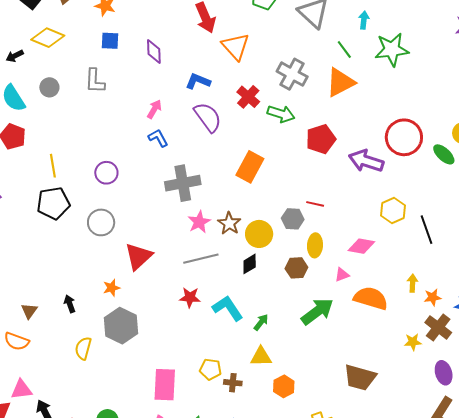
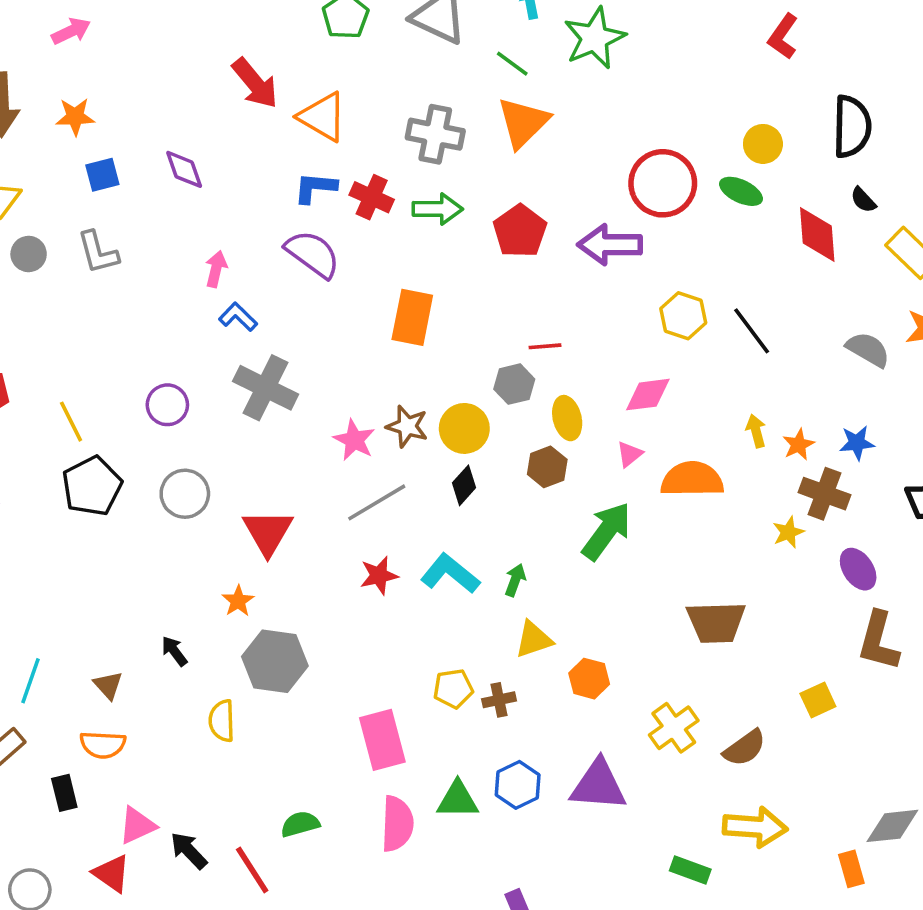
blue L-shape: (198, 81) -> (315, 188), moved
gray circle: (49, 87) -> (29, 254), moved
gray cross: (183, 183) -> (266, 388), moved, turned -36

